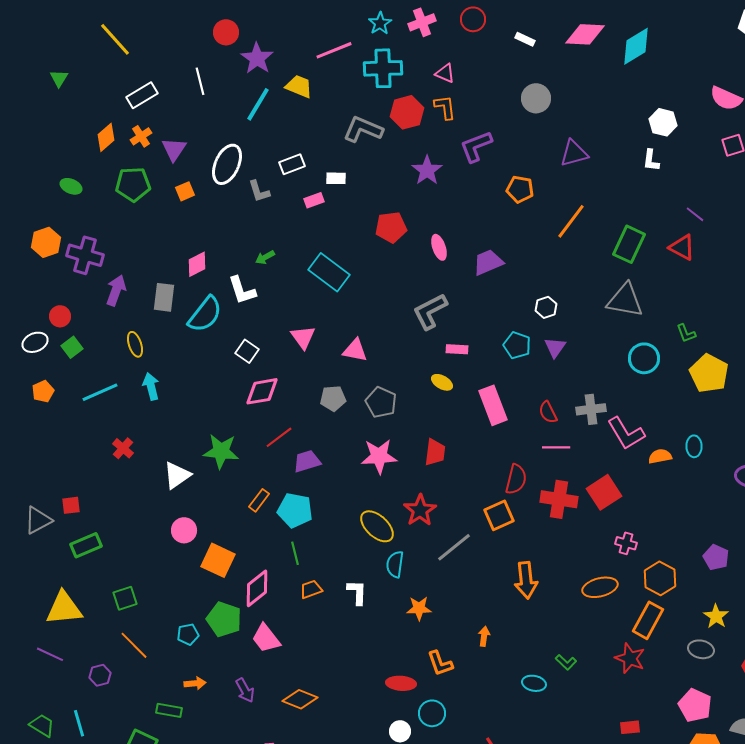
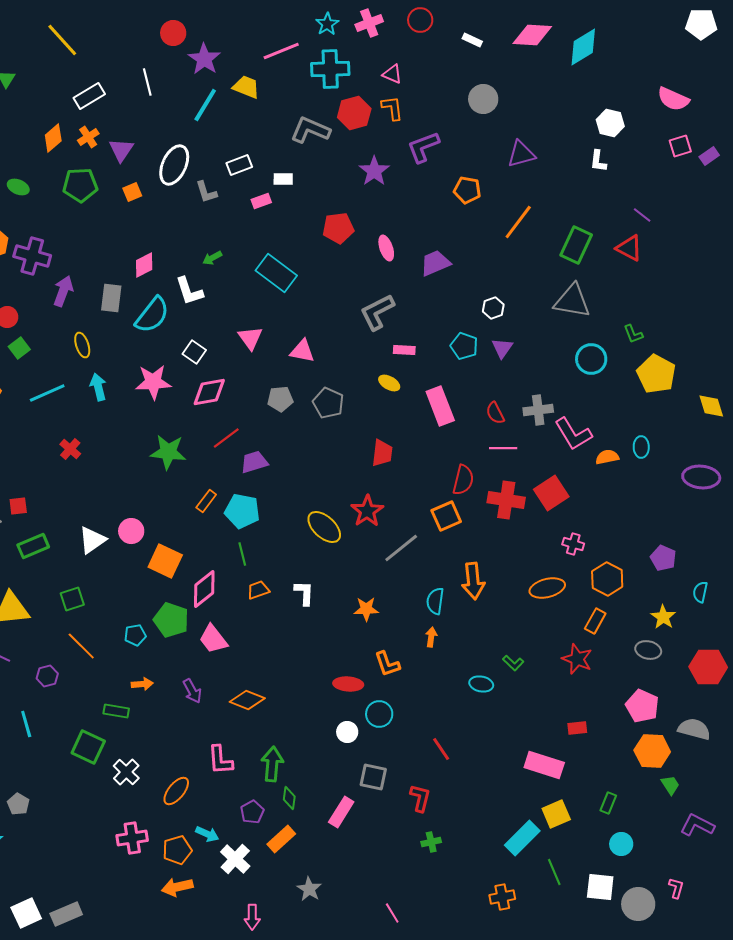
pink star: (379, 456) -> (153, 382), moved
white triangle: (177, 475) -> (92, 540), moved
cyan semicircle: (395, 564) -> (435, 601), moved
orange rectangle: (648, 620) -> (595, 621), size x0.7

